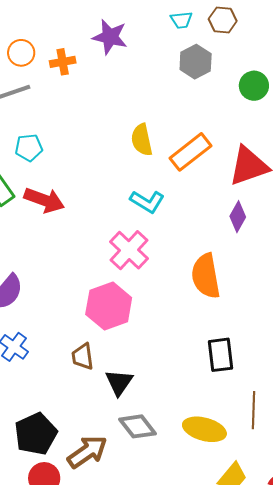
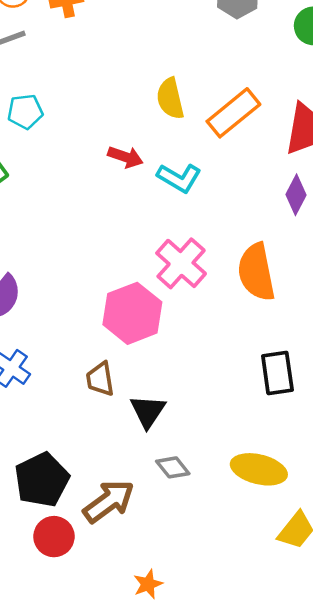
red arrow: (44, 200) -> (125, 157), moved, size x0.7
pink cross: (129, 250) -> (181, 263), moved
gray diamond: (138, 426) -> (173, 467), size x0.7

